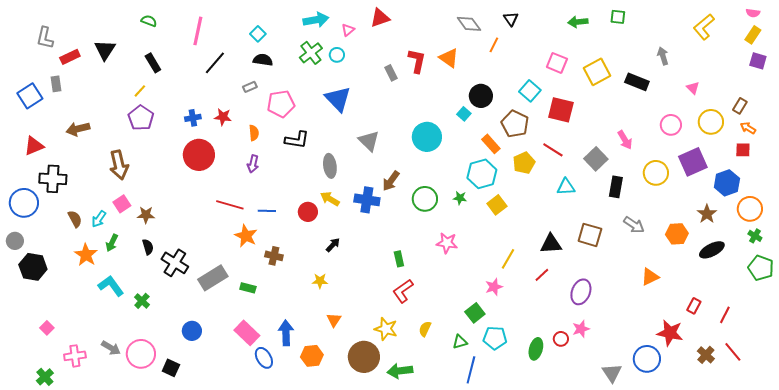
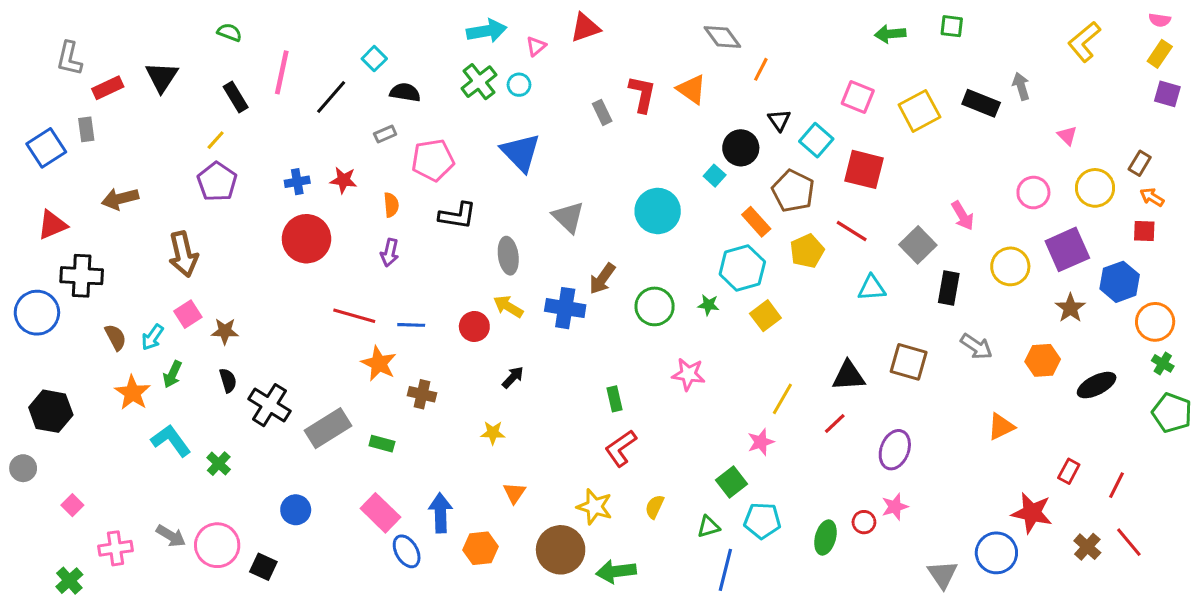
black triangle: (511, 19) -> (779, 120), moved
pink line: (198, 31) -> (282, 72), moved
cyan square: (258, 34) -> (374, 59), moved
black rectangle: (637, 82) -> (981, 103), moved
brown star: (707, 214) -> (1070, 308), moved
gray circle: (15, 241) -> (23, 468), moved

